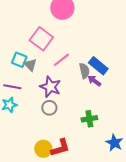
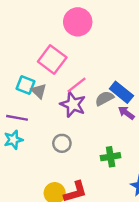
gray semicircle: (84, 71) -> (104, 98), turned -105
purple arrow: (94, 81) -> (126, 113), moved
purple star: (50, 87) -> (73, 104), moved

